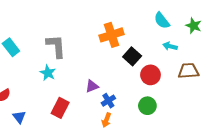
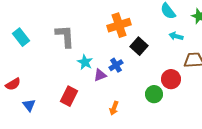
cyan star: (48, 73) -> (85, 62), moved
red circle: (150, 75) -> (171, 79), moved
blue cross: (108, 101) -> (116, 65), moved

